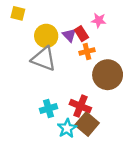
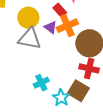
purple triangle: (69, 35) -> (50, 27), moved
orange cross: (87, 51) -> (67, 26), size x1.5
red cross: (80, 106) -> (89, 68), moved

